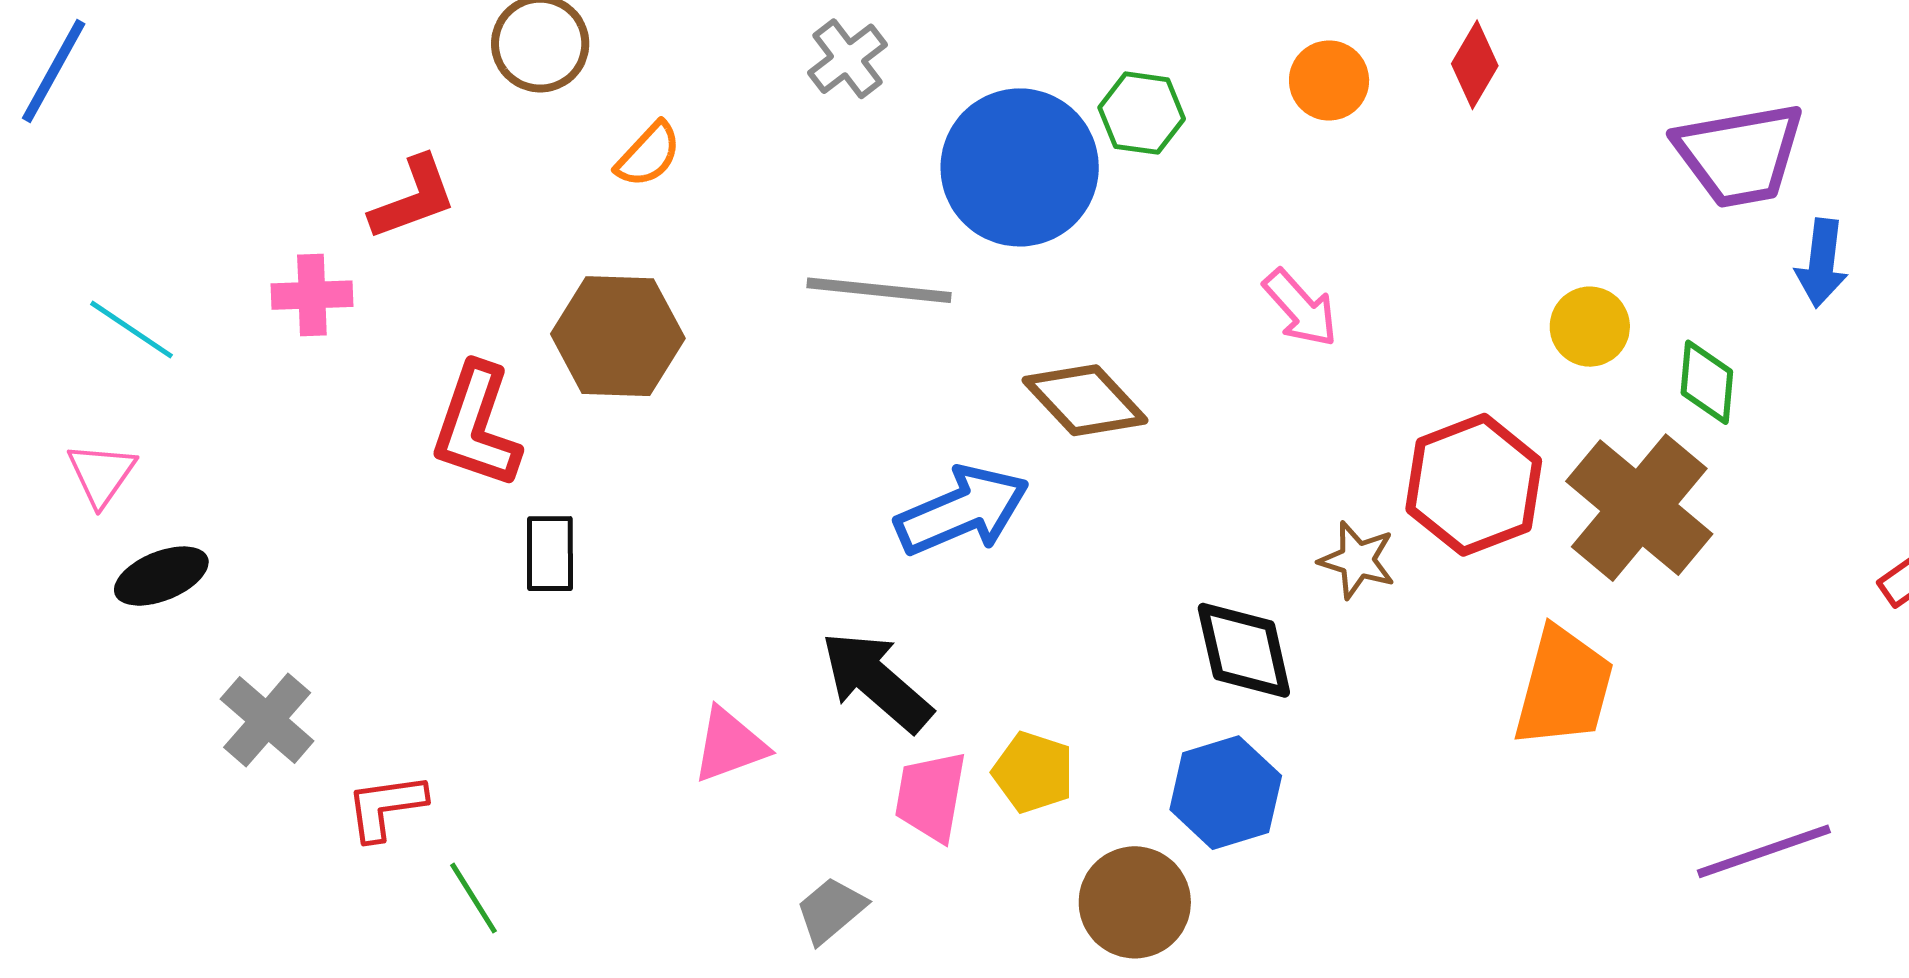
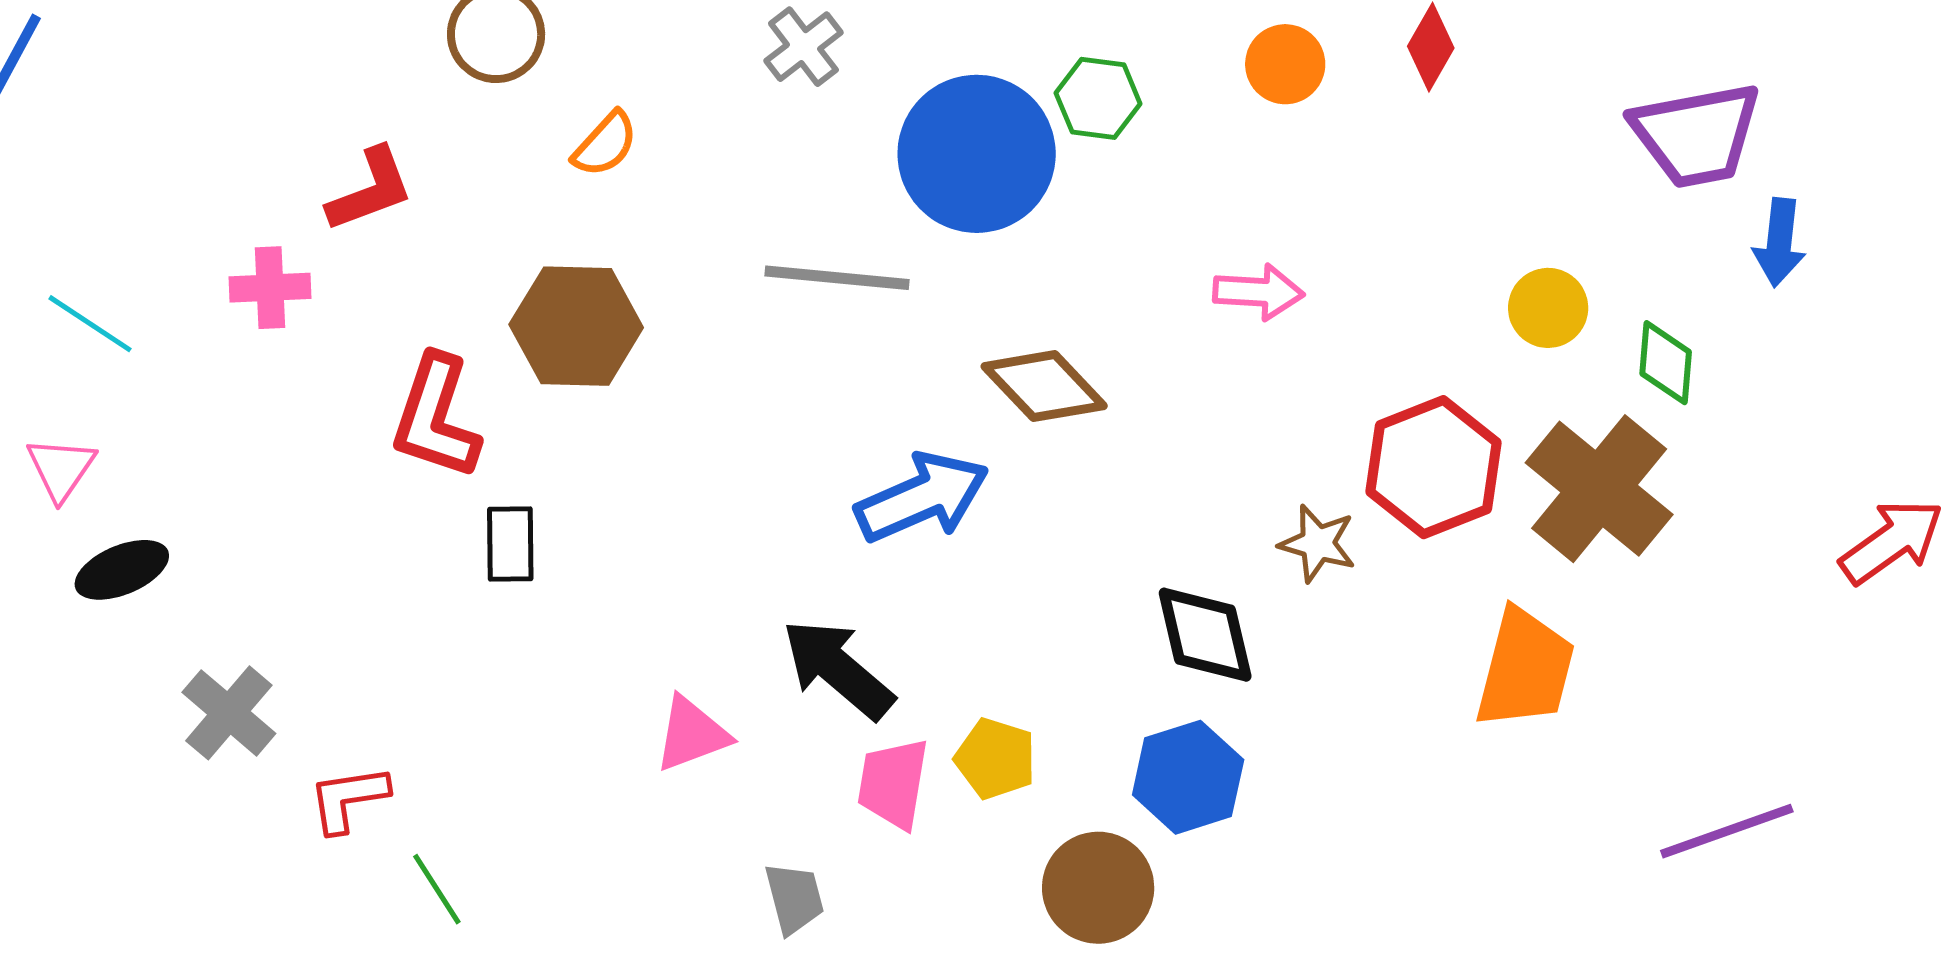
pink arrow: (1300, 308) -> (1259, 292), turned -44
gray trapezoid: (831, 910) -> (794, 898), turned 116

